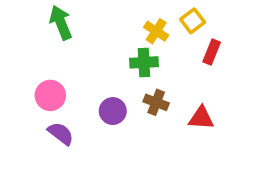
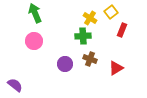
pink circle: (50, 95) -> (34, 41), moved
red triangle: (201, 118) -> (116, 68), turned -35
purple semicircle: (61, 134) -> (15, 85), moved

